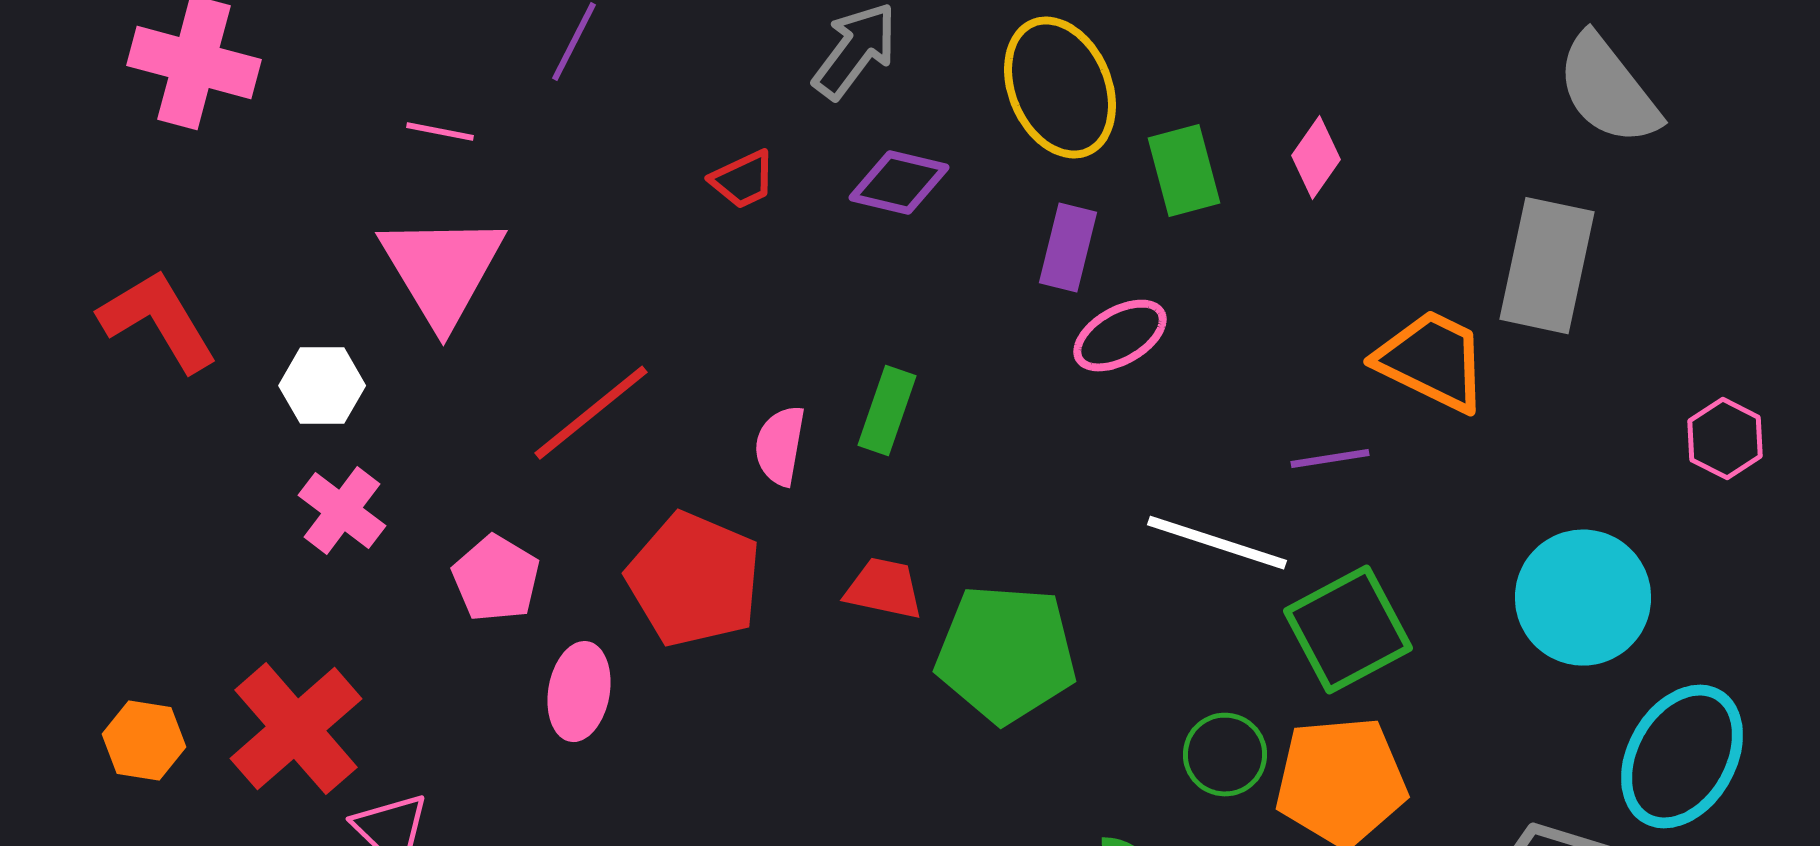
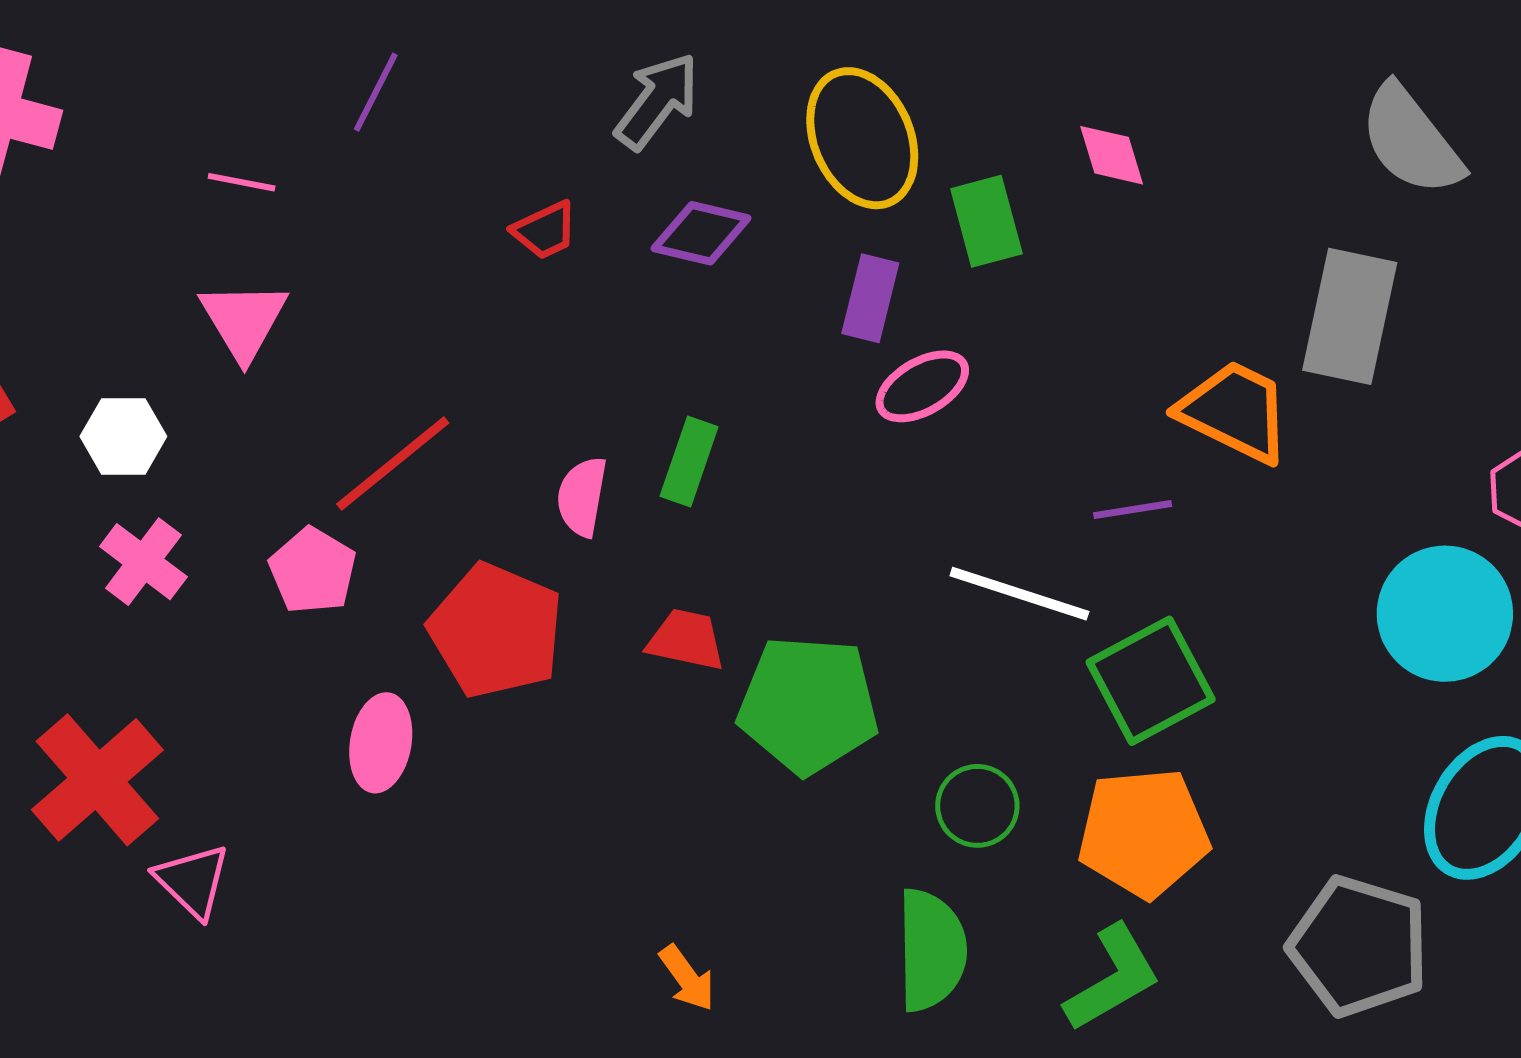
pink diamond: (1316, 158) -> (1112, 155), moved, turned -52
pink triangle: (442, 270) -> (244, 320), size x0.7
pink pentagon: (496, 579) -> (313, 571), moved
cyan circle: (1583, 598) -> (1445, 614), moved
green circle: (1225, 755) -> (977, 806), moved

